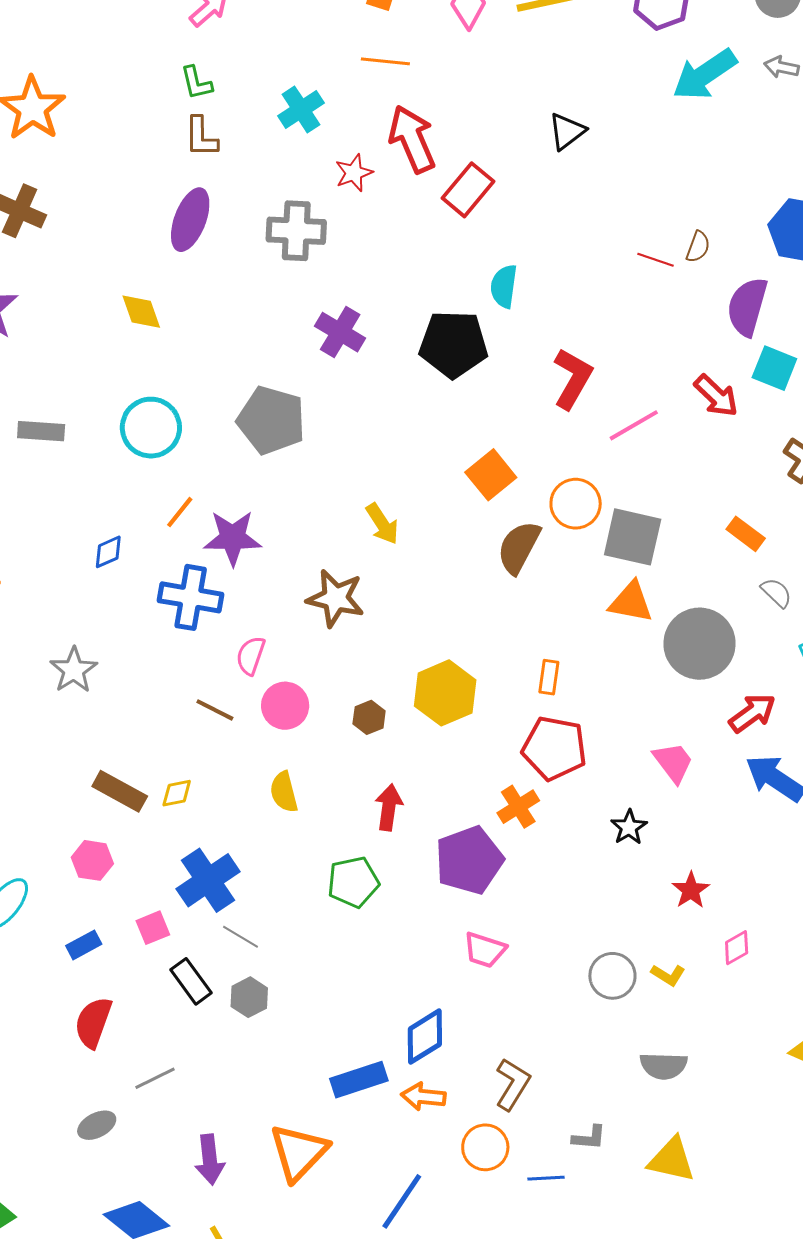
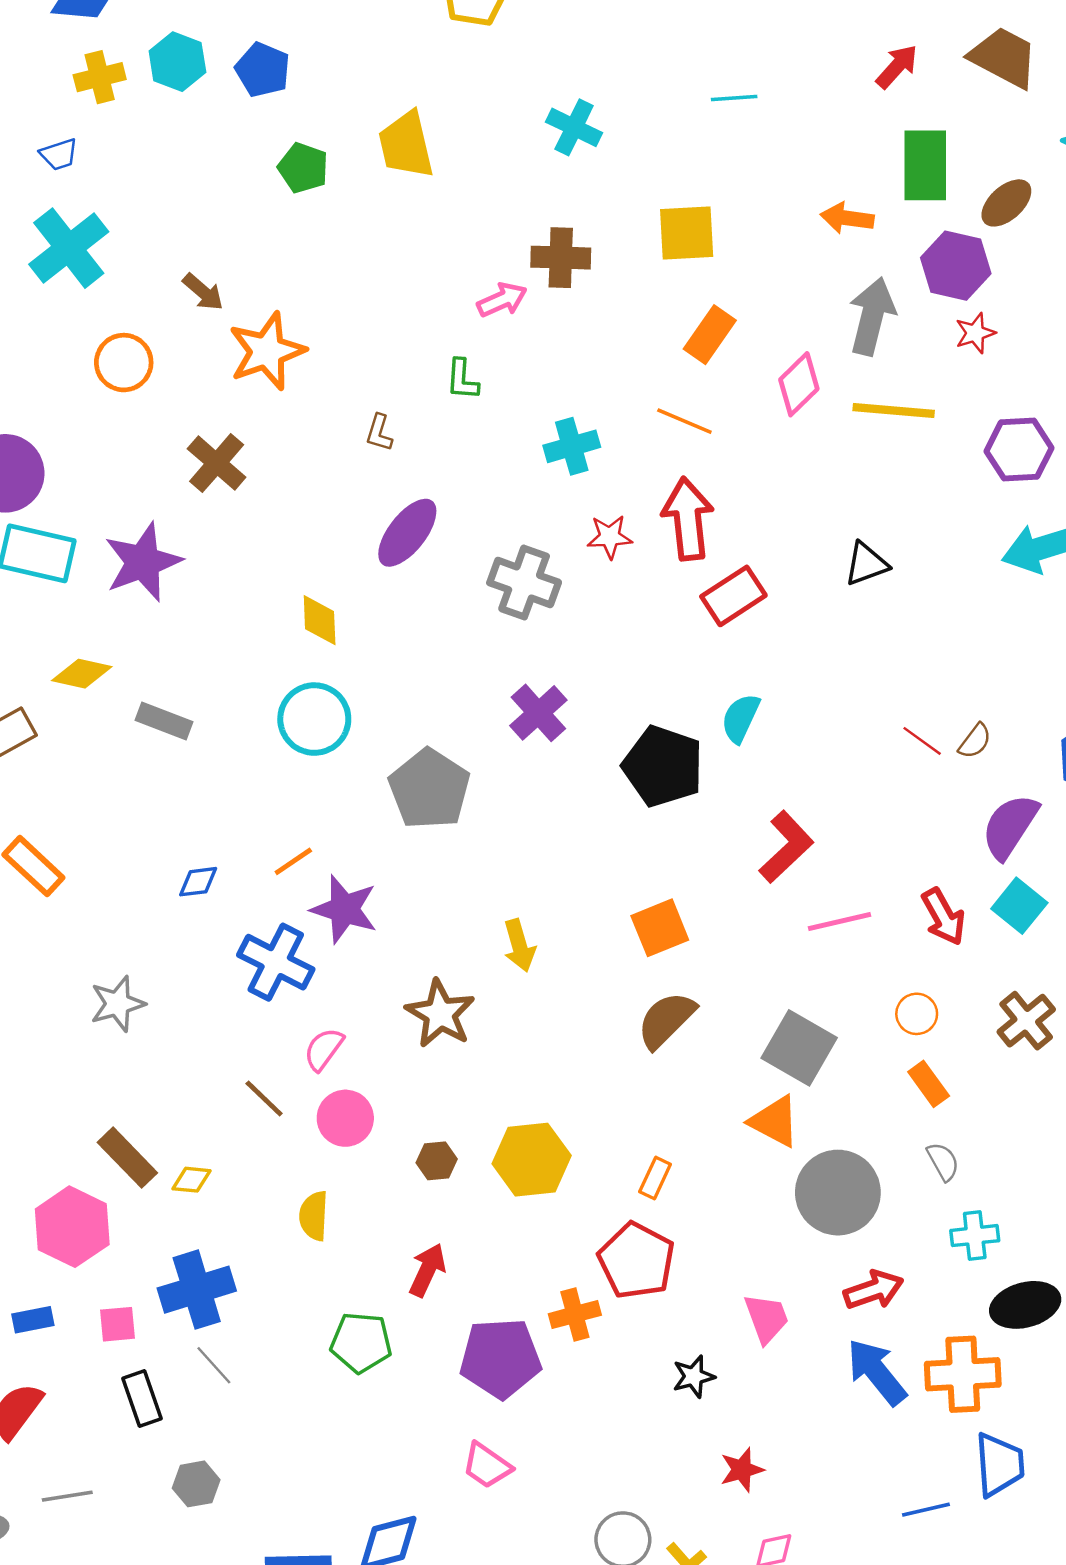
brown L-shape: (201, 137) -> (379, 433), moved, size x0.7
cyan circle: (151, 428) -> (314, 719), moved
orange circle: (576, 504) -> (917, 1014), moved, size x0.7
pink hexagon: (92, 860) -> (72, 1227), size x1.6
gray hexagon: (249, 997) -> (196, 1484), moved

